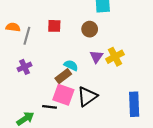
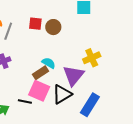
brown circle: (90, 29) -> (53, 27), moved
purple triangle: (96, 57) -> (73, 75), moved, size x1.6
blue rectangle: (134, 104) -> (90, 105), moved, turned 30

